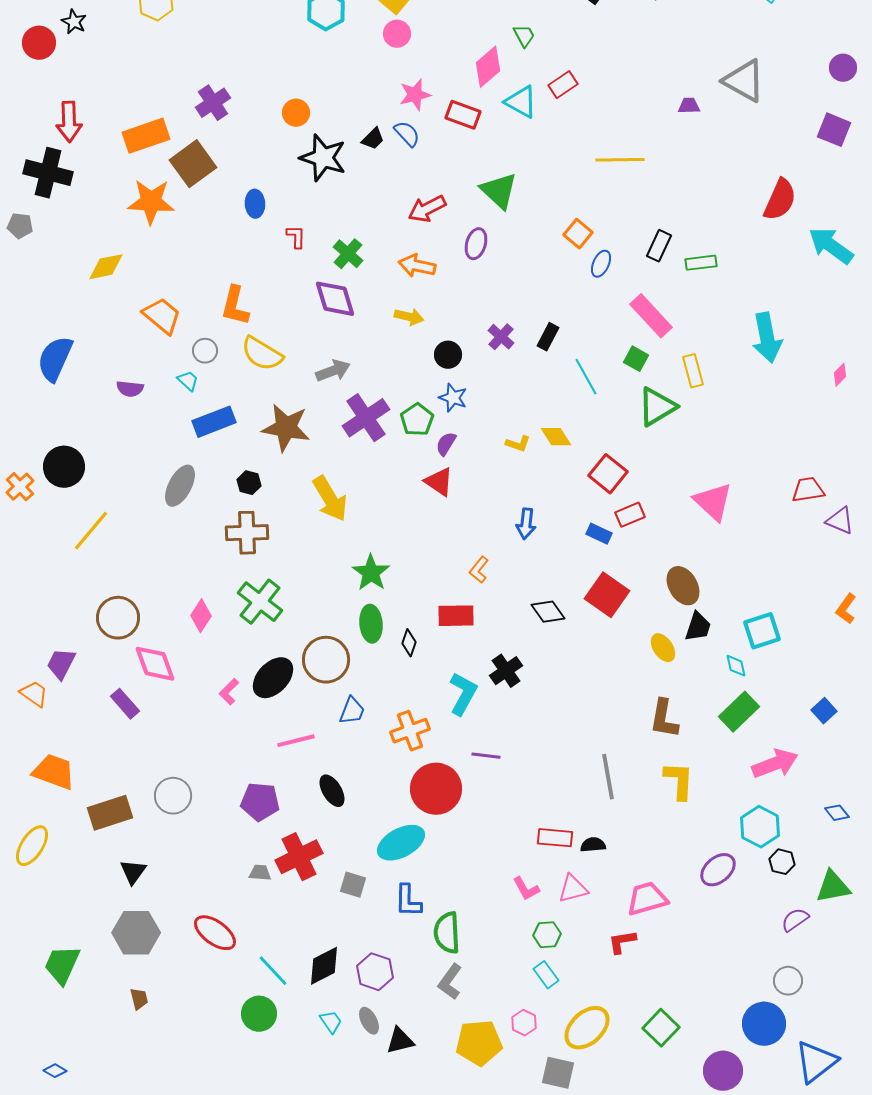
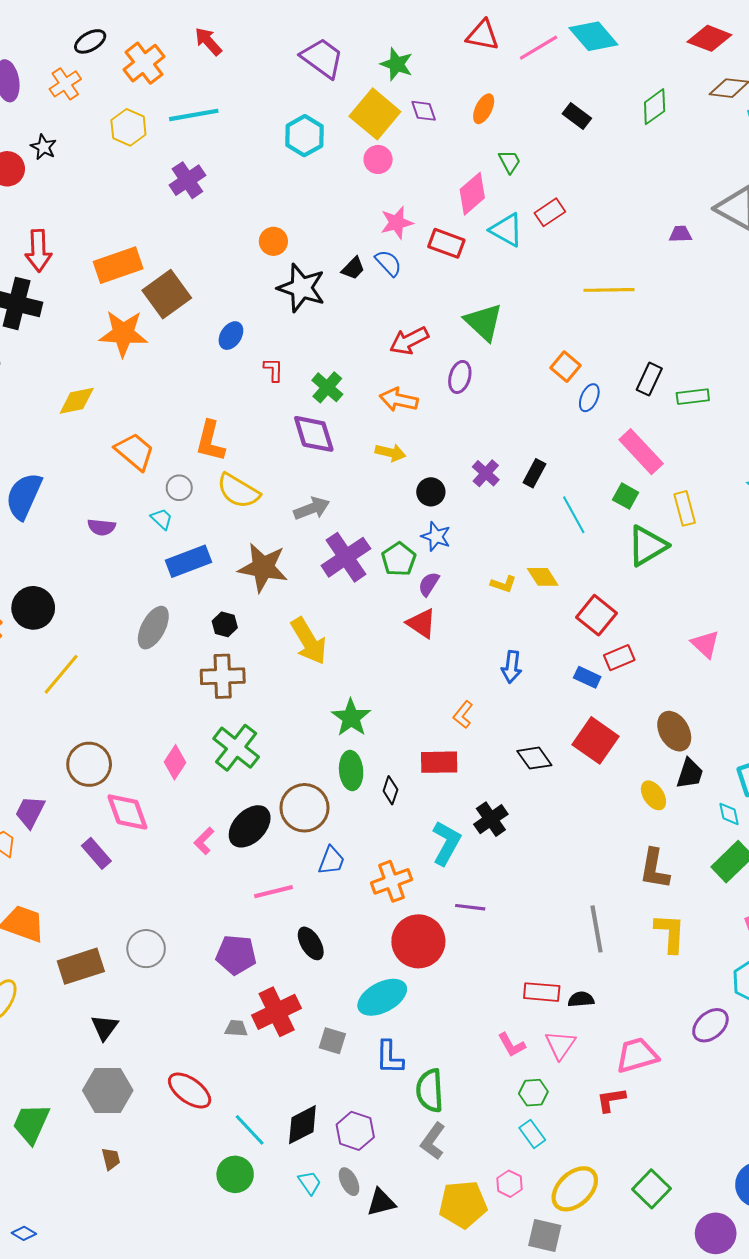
purple cross: (213, 103) -> (187, 180), moved
blue ellipse: (255, 204) -> (231, 336), turned 36
pink triangle: (713, 502) -> (705, 644), size x0.7
pink triangle: (573, 889) -> (560, 1045), turned -40

